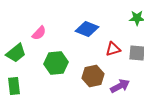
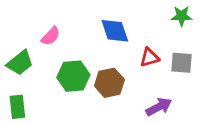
blue diamond: (87, 29) -> (115, 31), turned 50
brown hexagon: (93, 76) -> (109, 83), moved

